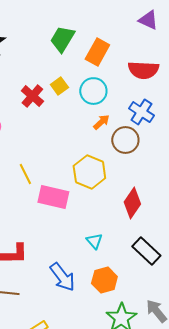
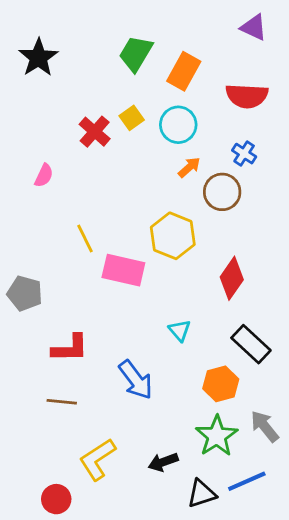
blue cross: (141, 112) -> (244, 154), size x0.7
orange hexagon: (104, 280) -> (221, 384), moved

